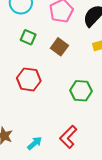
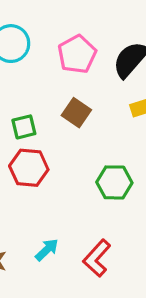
green square: (28, 37) -> (24, 127), moved, turned -35
cyan arrow: (35, 143) -> (47, 250), moved

